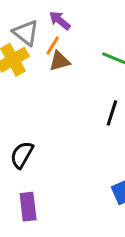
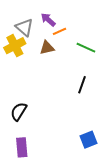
orange line: (53, 46) -> (59, 31), moved, turned 32

